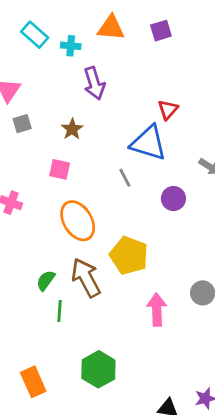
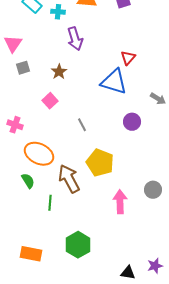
pink square: (60, 169) -> (50, 101), turned 35
gray line: (125, 178) -> (82, 125), moved
orange ellipse: (78, 221) -> (39, 154), moved, turned -32
green semicircle: (46, 280) -> (28, 181), moved, turned 112
orange rectangle: (33, 382) -> (31, 254), turned -55

